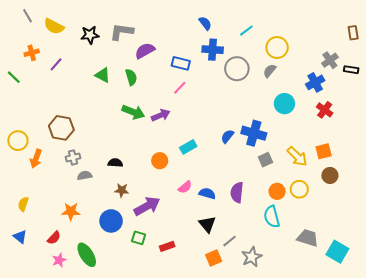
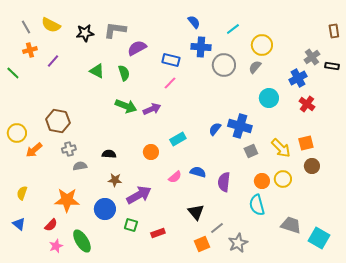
gray line: (27, 16) -> (26, 27), moved
orange arrow: (36, 159) -> (34, 150), turned 30
blue semicircle: (207, 193) -> (198, 172), moved
orange star: (71, 211) -> (67, 200), size x1.4

